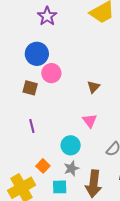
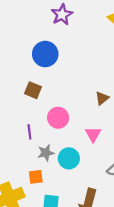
pink circle: (51, 73) -> (58, 118), moved
orange square: (43, 166) -> (36, 177), turned 32
gray star: (71, 168) -> (46, 153), moved

